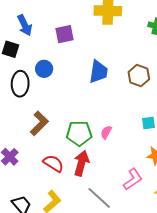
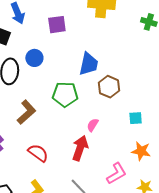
brown hexagon: (139, 76) -> (109, 87), moved
green pentagon: (79, 133) -> (65, 94), moved
red arrow: (81, 163) -> (80, 148), moved

